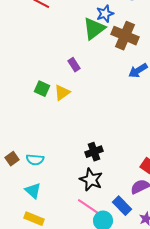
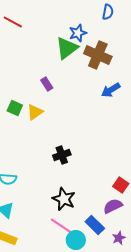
black cross: (94, 152) -> (62, 155), moved

